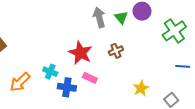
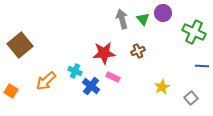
green cross: (174, 31) -> (194, 32), turned -30
red star: (80, 53) -> (104, 53), turned -30
blue cross: (67, 87) -> (91, 86), turned 30

